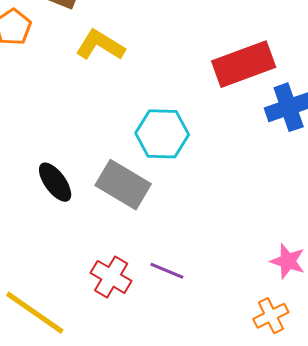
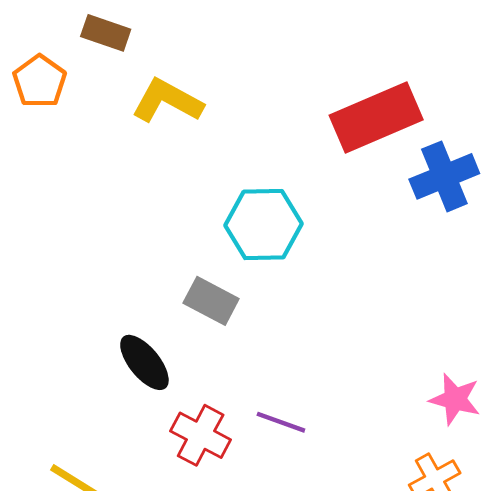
black ellipse: (55, 182) -> (144, 362), moved
gray rectangle: (123, 185) -> (211, 301), size x0.7

